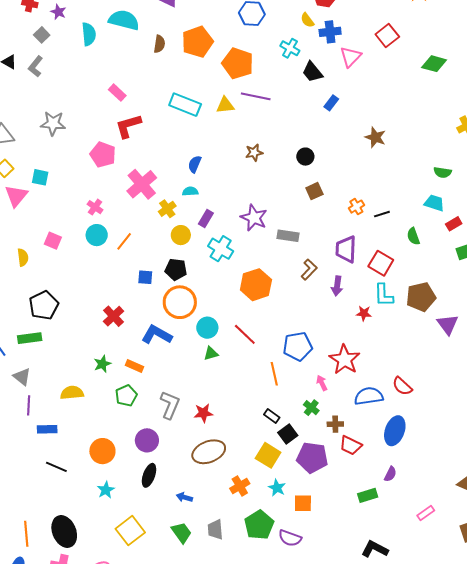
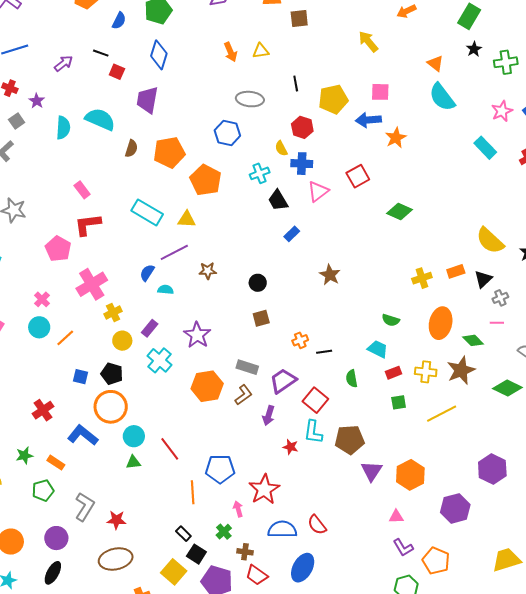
cyan cross: (290, 48) -> (260, 173), turned 30
purple line: (256, 96) -> (174, 252), moved, turned -48
cyan semicircle: (190, 191) -> (166, 290), moved
gray rectangle: (288, 236) -> (247, 367), moved
purple trapezoid: (346, 249) -> (283, 381), turned 44
orange hexagon: (256, 285) -> (207, 386), moved
black square: (288, 434) -> (196, 554), turned -30

